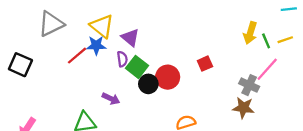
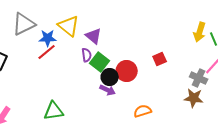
blue star: (96, 45) -> (48, 38), moved
purple arrow: (111, 99) -> (108, 90), moved

